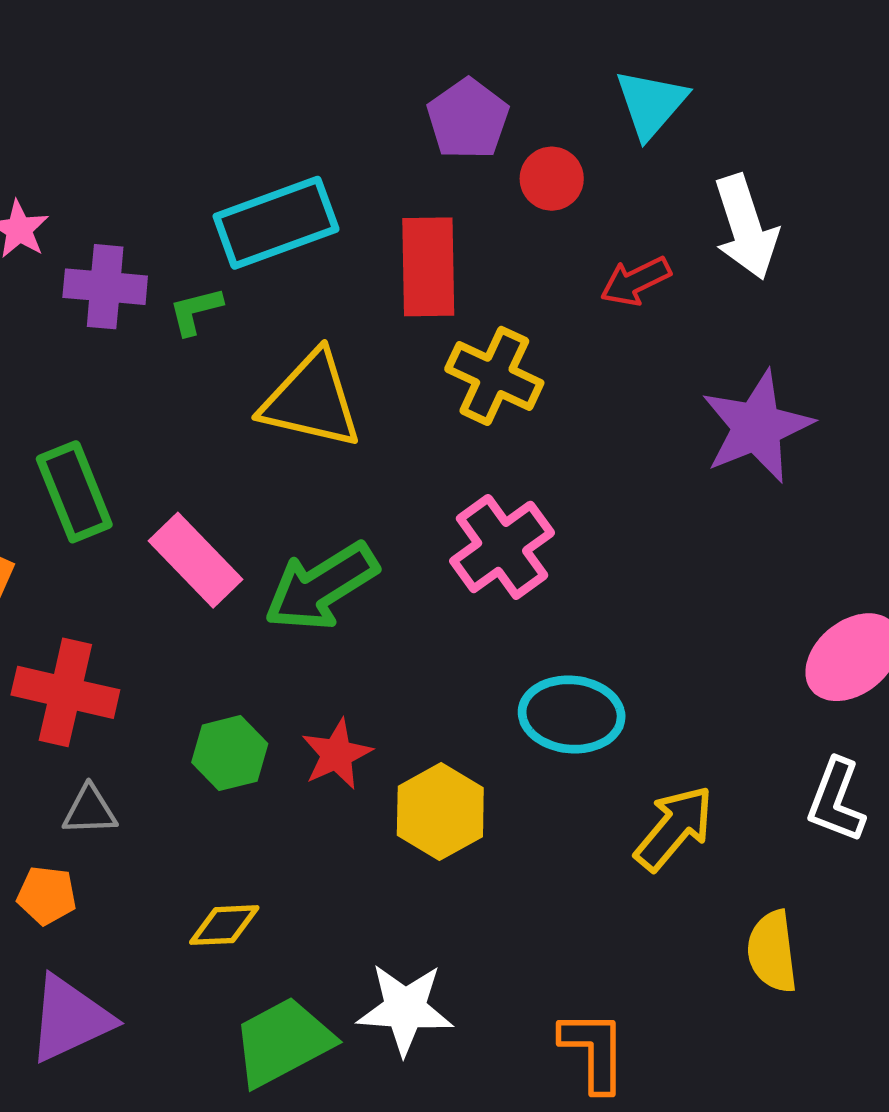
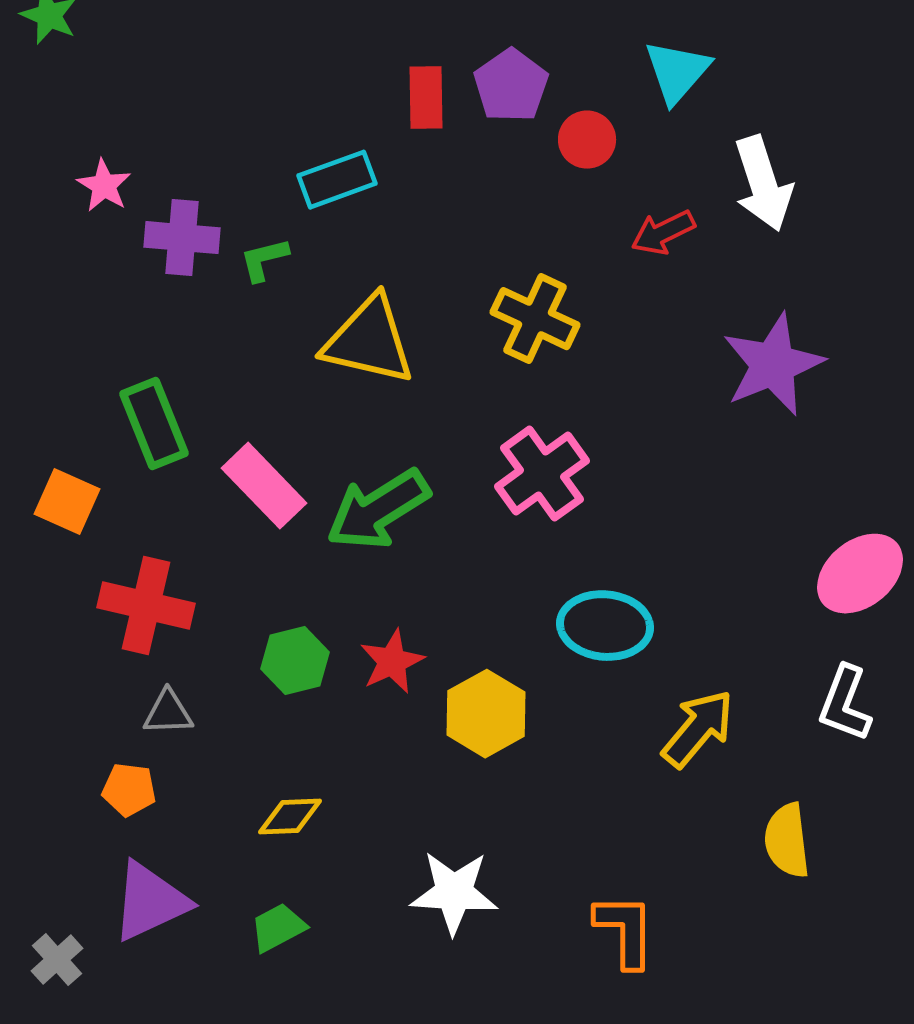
cyan rectangle: (276, 223) -> (337, 180), size x0.7
red rectangle: (428, 267) -> (426, 98), moved, size x0.7
green trapezoid: (283, 1042) -> (278, 928), moved, size x0.6

